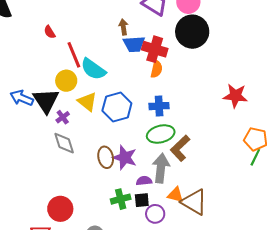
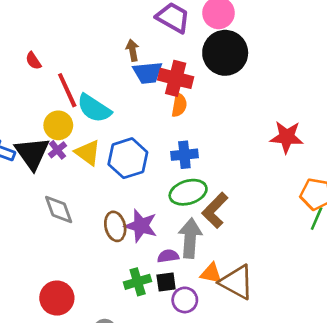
purple cross: (63, 117) -> (57, 150), moved

